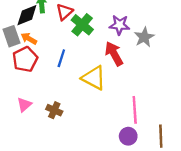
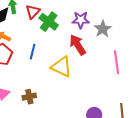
brown cross: (54, 110) -> (29, 97), turned -32
pink line: (135, 110) -> (116, 62), moved

